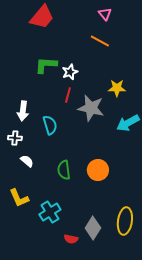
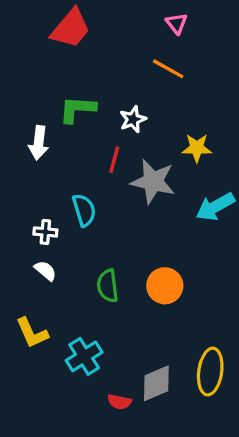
white star: (70, 72) -> (133, 119), moved
white arrow: (23, 111) -> (39, 143), moved
white cross: (15, 138) -> (45, 232), moved
gray diamond: (93, 228) -> (156, 383), turned 35

